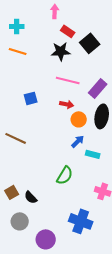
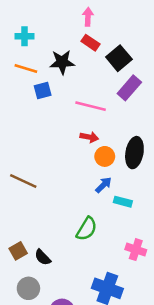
pink arrow: (55, 11) -> (88, 17), moved
black star: (61, 51) -> (62, 62), moved
purple rectangle: (98, 88) -> (129, 88), moved
blue square: (31, 98) -> (43, 91), moved

